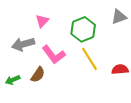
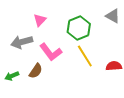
gray triangle: (119, 17) -> (113, 16), turned 49

